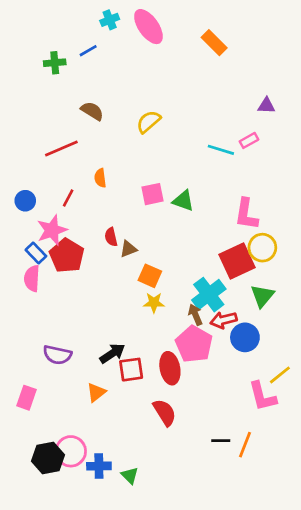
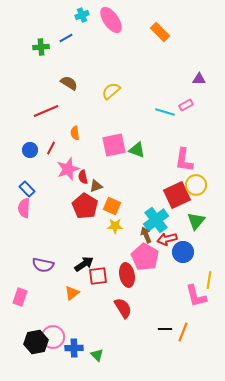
pink square: (153, 194) -> (114, 145), size x1.4
blue circle: (25, 201) -> (30, 150), moved
pink star: (52, 230) -> (68, 169), moved
red pentagon: (67, 256) -> (85, 206), moved
yellow line: (280, 375) -> (209, 280), turned -42

